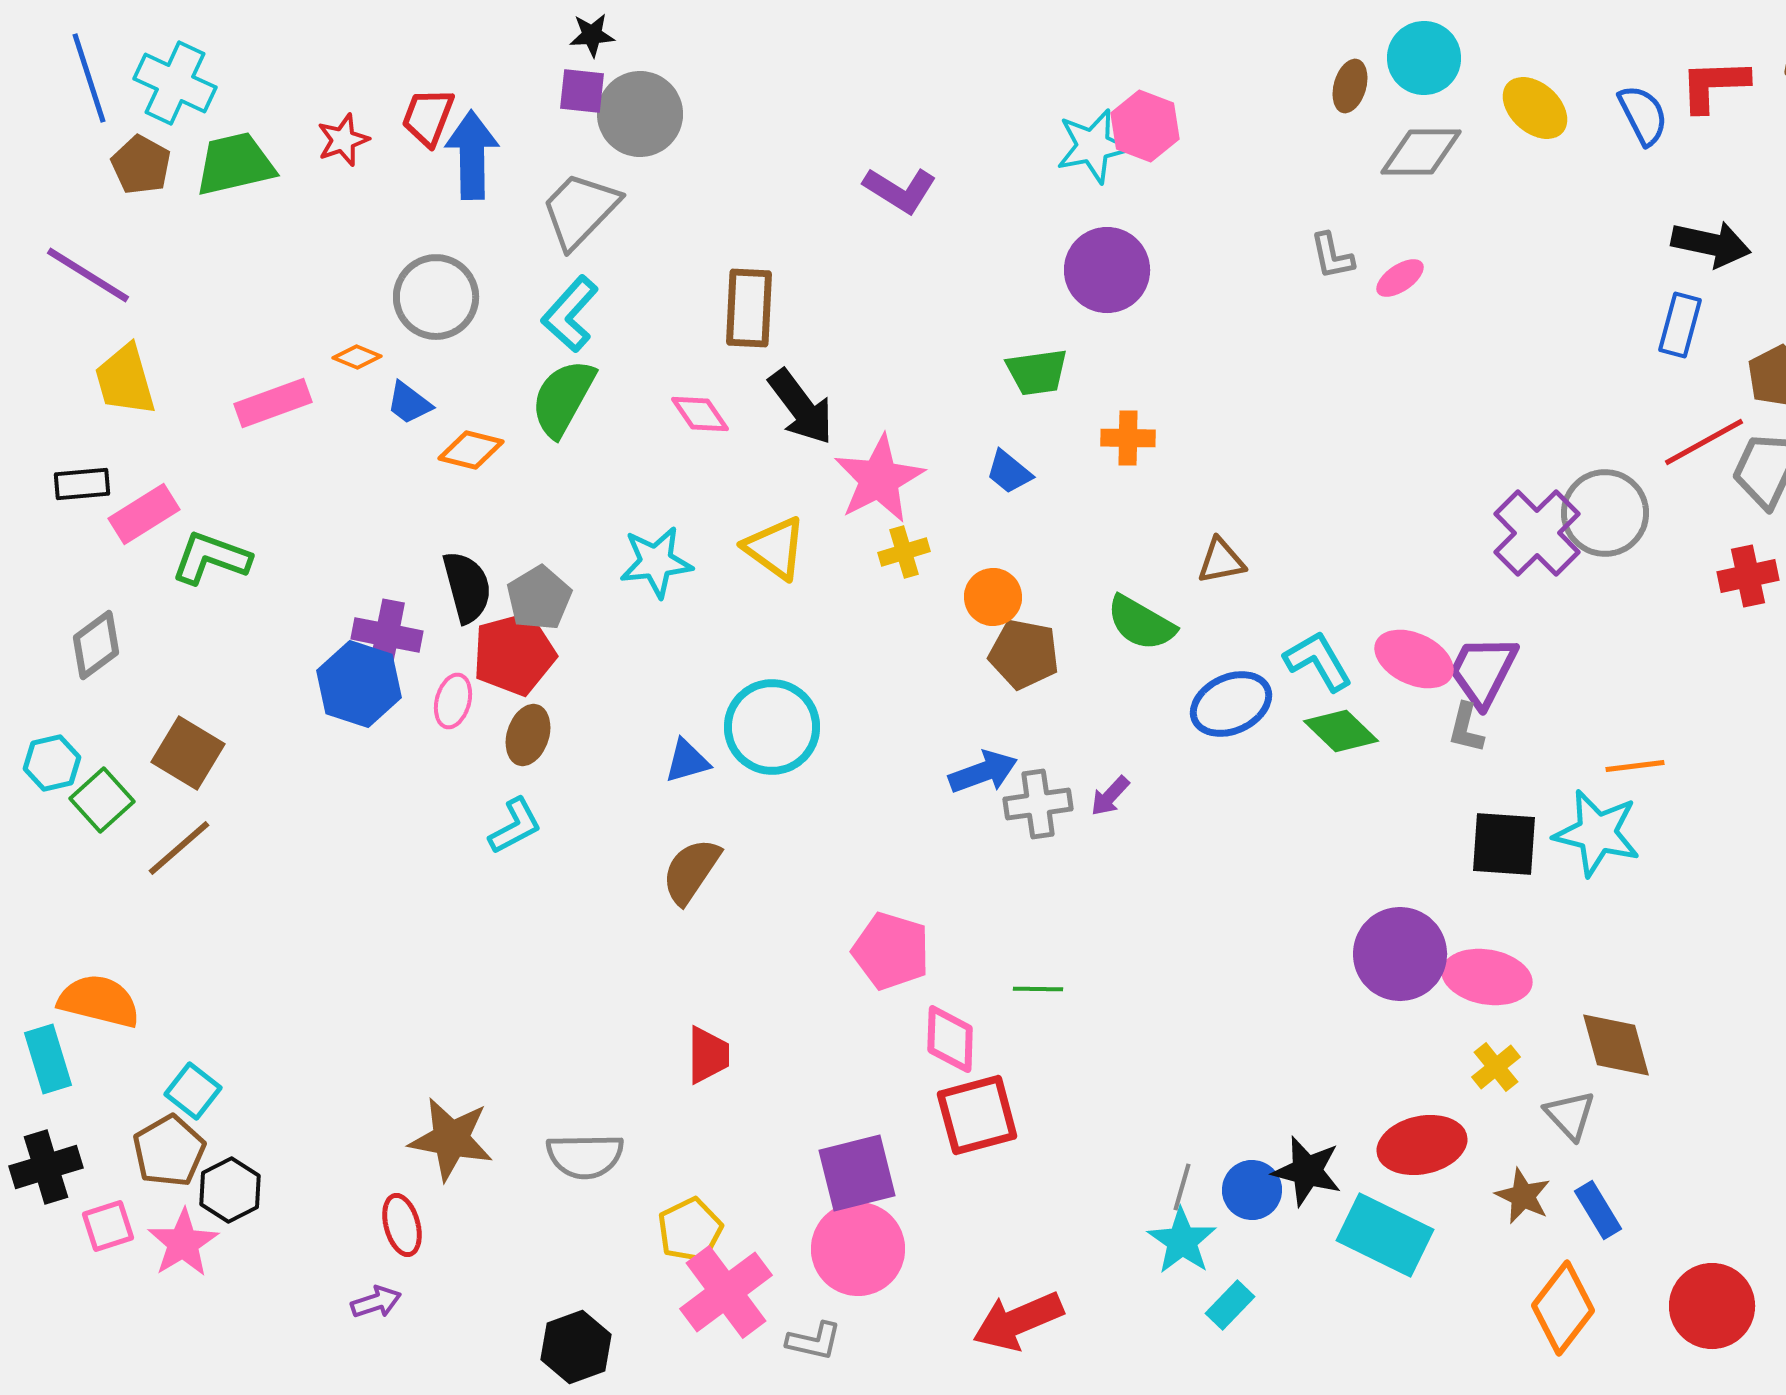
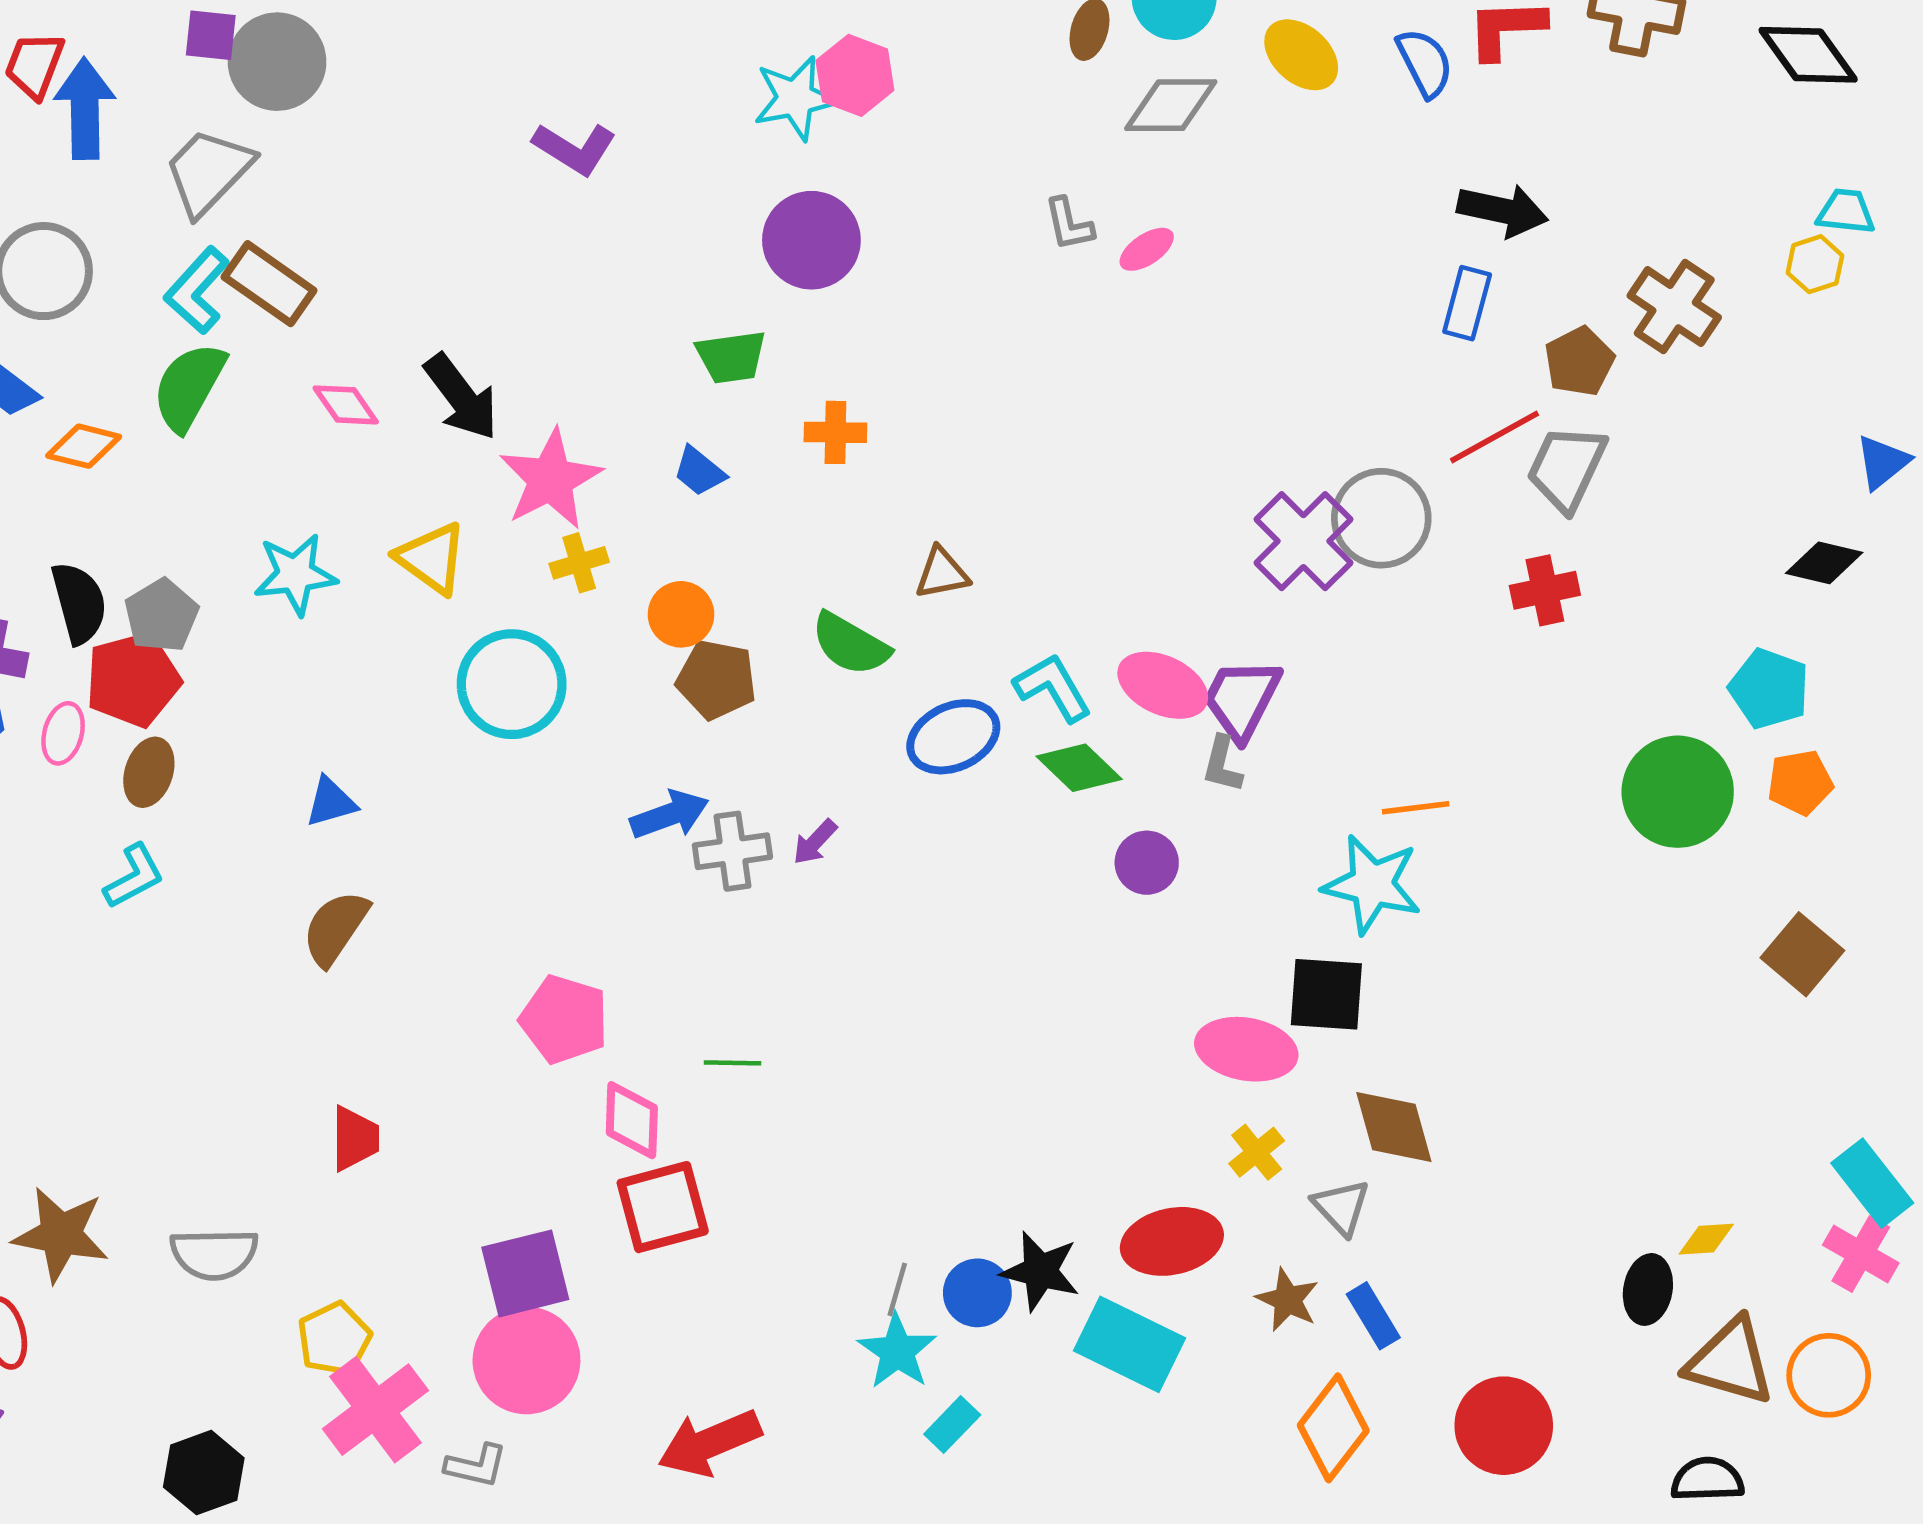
brown rectangle: (749, 308) -> (269, 284), moved, turned -58
cyan circle: (772, 727) -> (512, 684), moved
black square: (1504, 844) -> (1326, 994), moved
purple circle: (1400, 954) -> (1147, 863), moved, size x0.6

